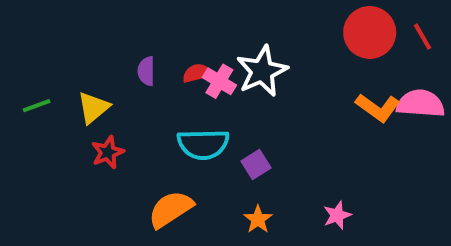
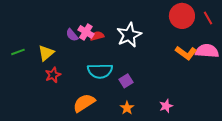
purple semicircle: (146, 71) -> (72, 35), turned -40
pink cross: (219, 81) -> (86, 32), moved

